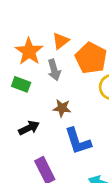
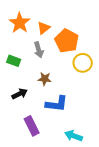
orange star: (29, 51) -> (20, 23), moved
blue L-shape: (78, 141) -> (57, 104), turned -65

